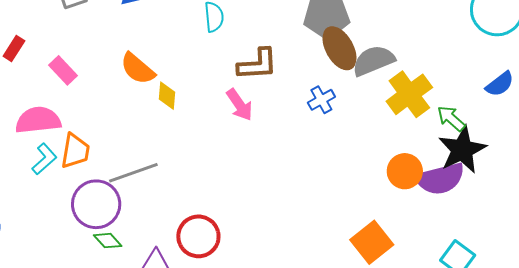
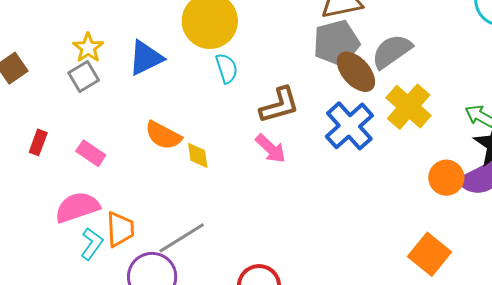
gray semicircle: (373, 61) -> (392, 51), moved
yellow cross: (409, 94) -> (409, 107), moved
blue cross: (321, 100) -> (349, 126), size x1.8

